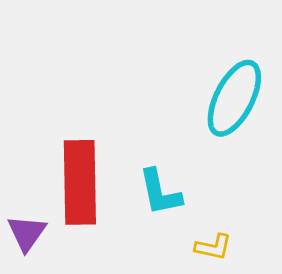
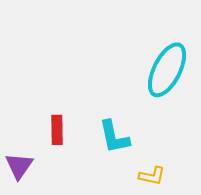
red rectangle: (80, 182) -> (57, 130), size x0.5

